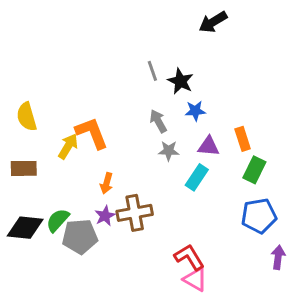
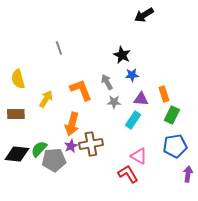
gray line: (152, 71) -> (59, 48), moved
orange L-shape: (92, 133) -> (81, 90), moved
orange arrow: (107, 183) -> (72, 124), size x1.6
pink triangle: (195, 279) -> (139, 156), moved

